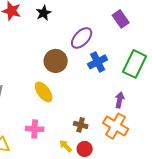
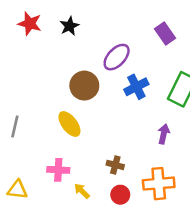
orange cross: (116, 126) -> (159, 184), moved, turned -35
yellow arrow: (66, 146) -> (82, 191), moved

